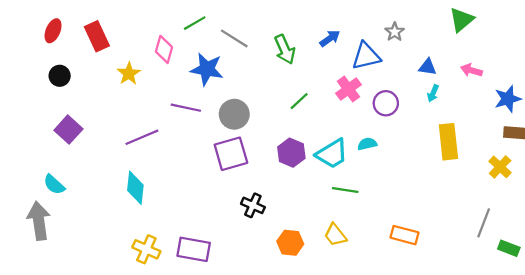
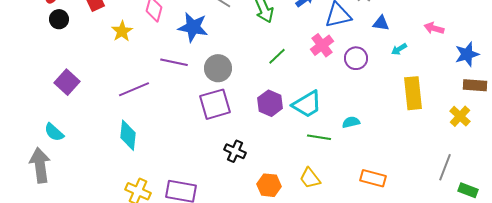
blue triangle: (428, 67) -> (381, 23), moved
black circle: (60, 76) -> (59, 19), moved
cyan arrow: (433, 93) -> (399, 49), turned 35
cyan semicircle: (367, 144) -> (351, 122), moved

